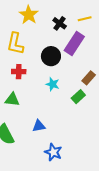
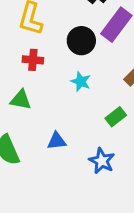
green rectangle: (78, 97) -> (116, 117), moved
blue star: (53, 152) -> (102, 161), moved

